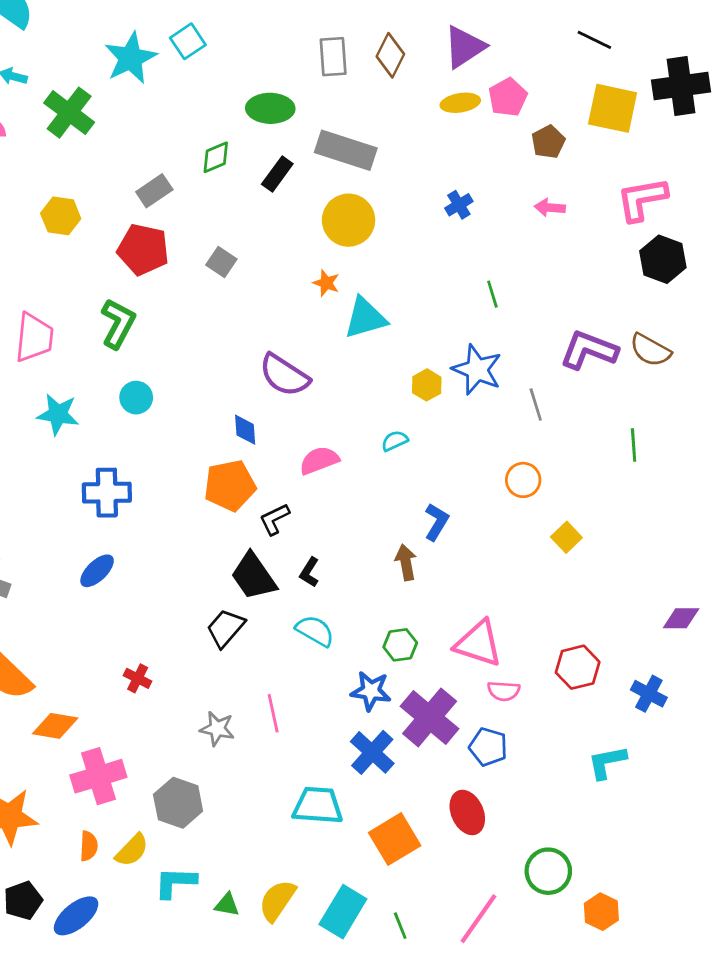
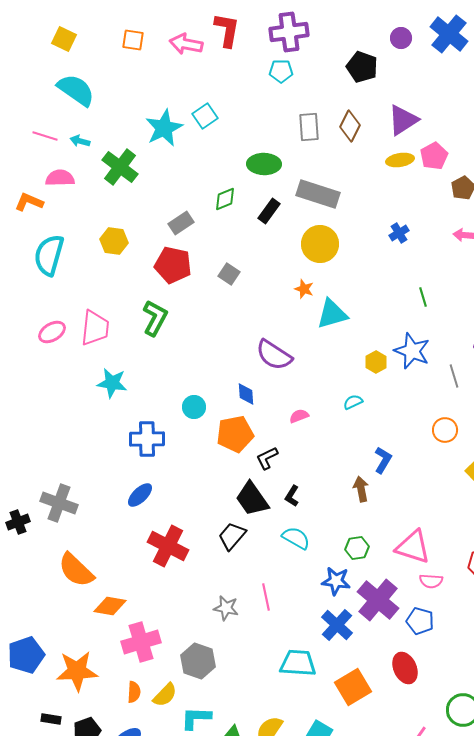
cyan circle: (136, 398) -> (194, 407), moved
pink semicircle: (319, 460) -> (299, 416), size x0.7
red cross: (138, 678) -> (168, 546), moved, size x2.0

